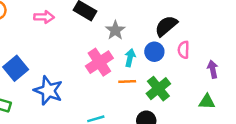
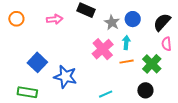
black semicircle: (166, 26) -> (162, 22), moved
pink semicircle: (184, 50) -> (166, 44), moved
blue circle: (154, 52) -> (133, 19), moved

